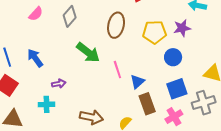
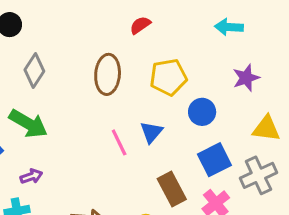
purple star: (182, 28) -> (246, 78), moved
green arrow: (88, 52) -> (28, 124), moved
blue triangle: (137, 82) -> (151, 132), moved

